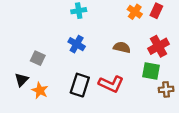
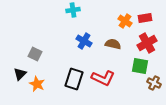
red rectangle: (156, 11) -> (145, 18), moved, turned 56
orange cross: (135, 12) -> (125, 21), moved
blue cross: (77, 44) -> (84, 41), moved
brown cross: (166, 89) -> (154, 83), turned 32

